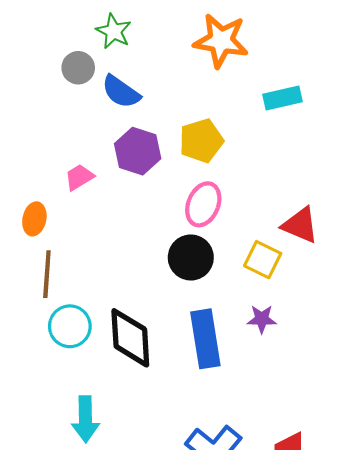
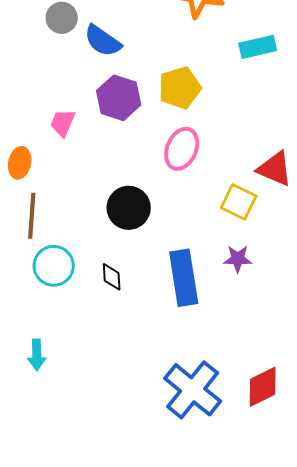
pink trapezoid: (79, 177) -> (63, 123), turned -36
black circle: (191, 257) -> (129, 208), moved
black diamond: (130, 338) -> (112, 277), size x0.5
cyan arrow: (85, 419) -> (37, 355), moved, size x0.7

